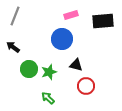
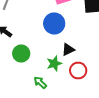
black triangle: (76, 65) -> (68, 50), turned -40
green star: (49, 72) -> (54, 64), moved

